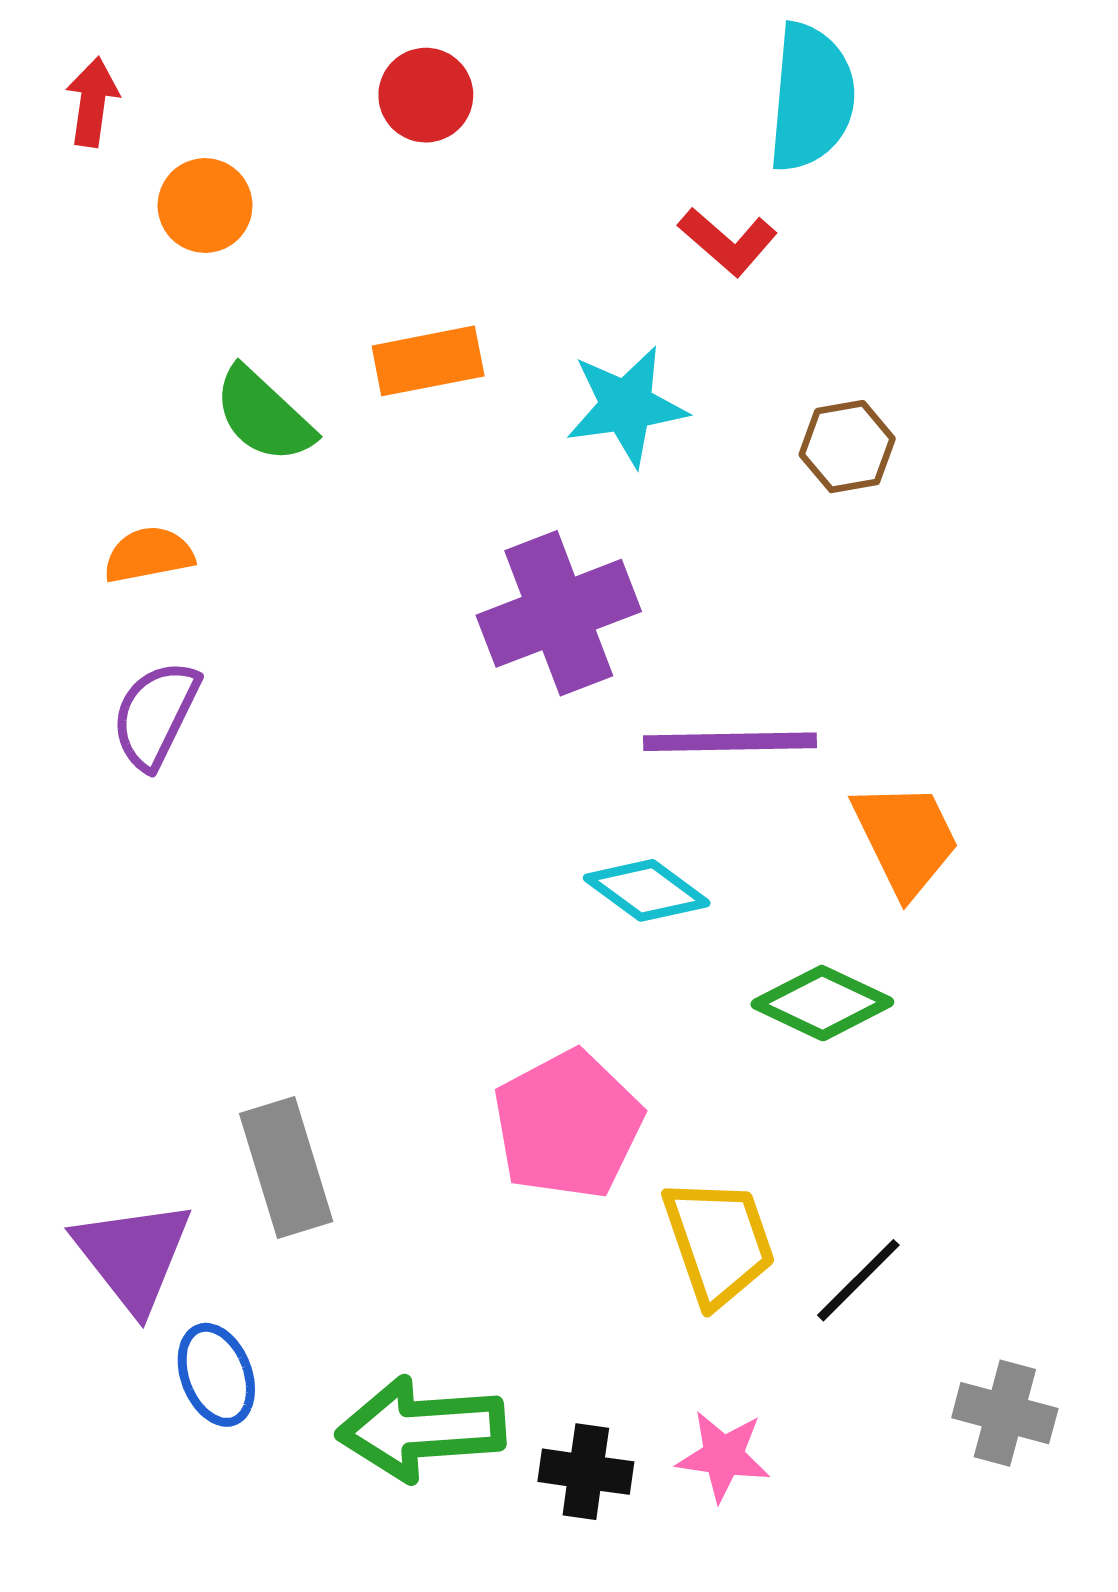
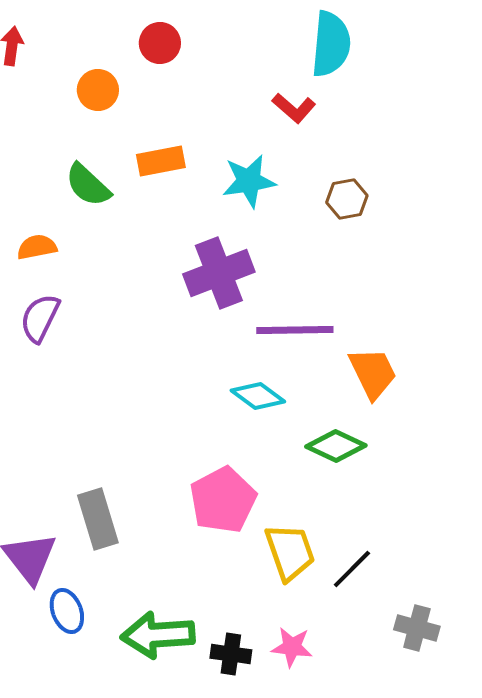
orange circle: (205, 206) -> (98, 90), moved

